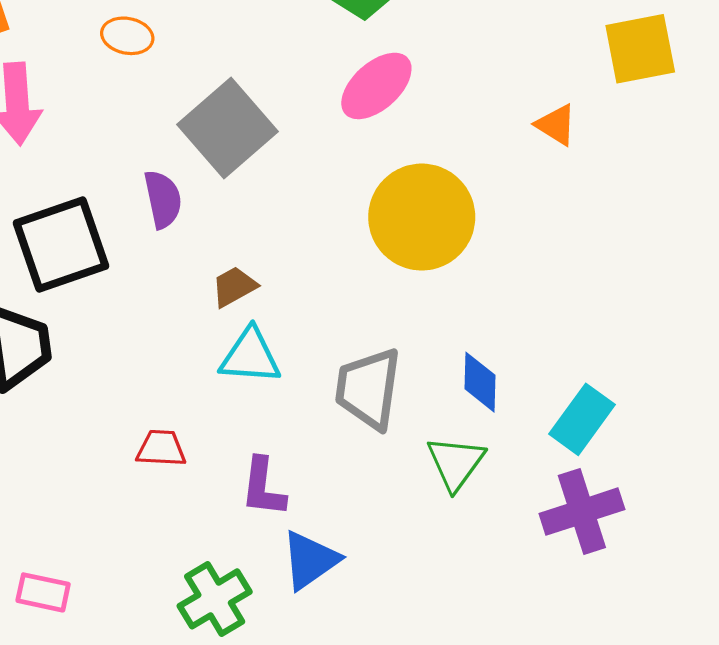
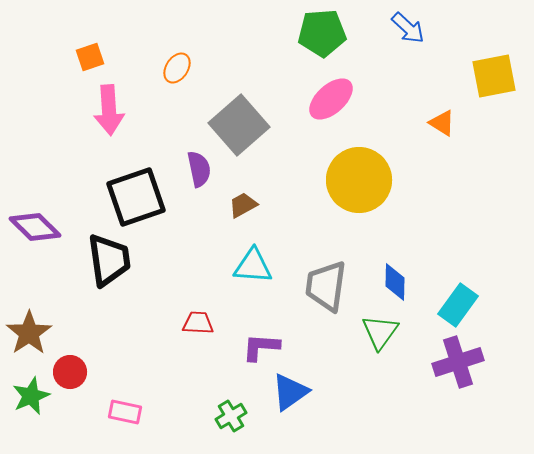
orange ellipse: (127, 36) -> (177, 68), turned -68
brown trapezoid: (234, 287) -> (243, 205), moved
purple L-shape: (263, 487) -> (261, 347), turned 87
green cross: (215, 599) -> (231, 416), size x0.7

